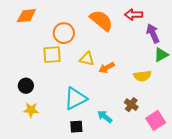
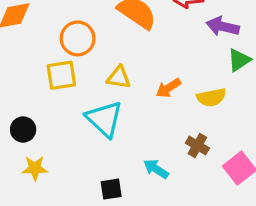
purple arrow: (153, 33) -> (223, 26), turned -48
orange arrow: (107, 68) -> (168, 88), moved
cyan triangle: (75, 99) -> (104, 119), moved, turned -45

